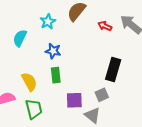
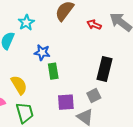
cyan star: (48, 22) -> (26, 22), moved
green rectangle: (56, 75) -> (53, 71), moved

